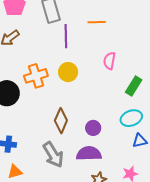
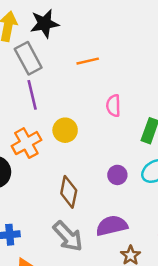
purple line: (66, 36) -> (32, 95), moved
purple circle: (93, 128) -> (117, 175), moved

